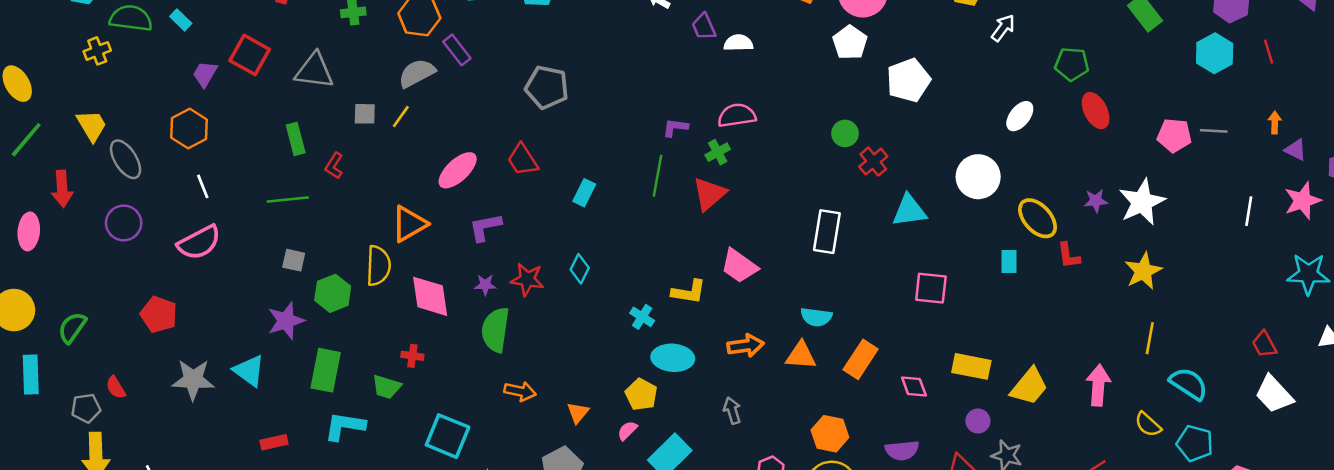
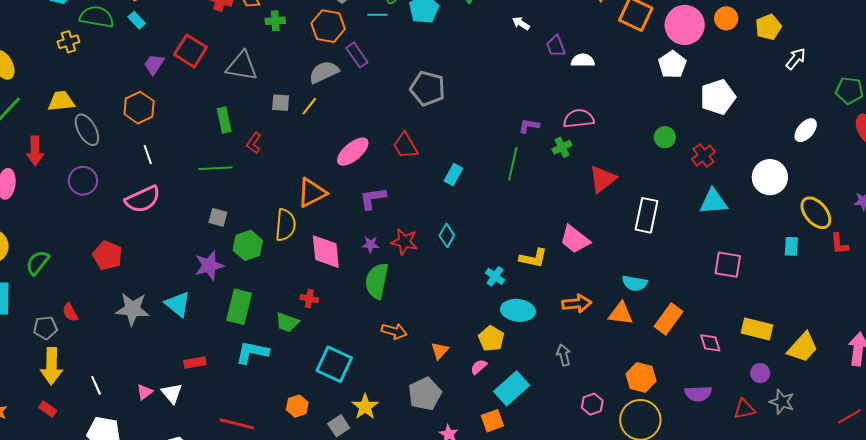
yellow trapezoid: (92, 126) -> (61, 101), turned -68
red cross: (873, 162) -> (703, 155), moved
red triangle: (709, 194) -> (603, 179), moved

